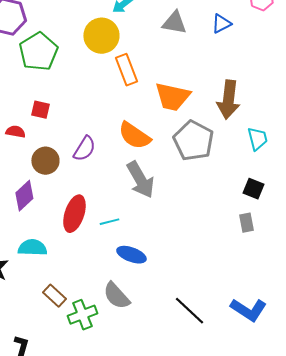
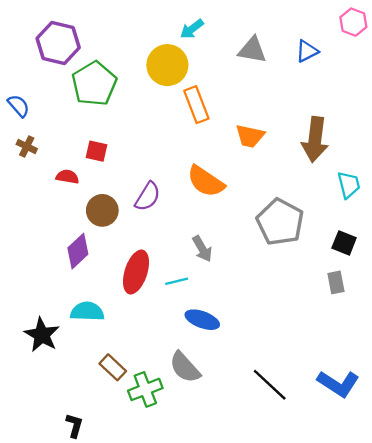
orange trapezoid: (172, 97) -> (250, 136), size x0.7
gray pentagon: (193, 141) -> (280, 222), moved
gray arrow: (140, 180) -> (202, 249), moved, size x0.6

